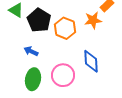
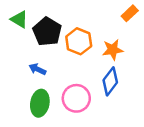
orange star: (93, 20) -> (113, 50), moved
blue diamond: (91, 61) -> (110, 81), turned 40

